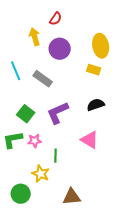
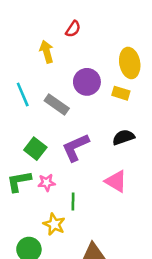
purple circle: (60, 49) -> (87, 82), moved

